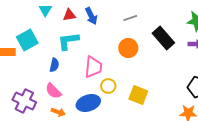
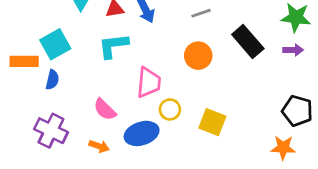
blue semicircle: (54, 65) -> (52, 80), moved
pink semicircle: (53, 91) -> (105, 109), moved

